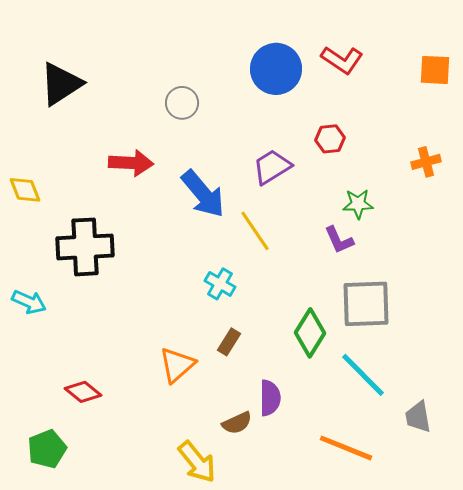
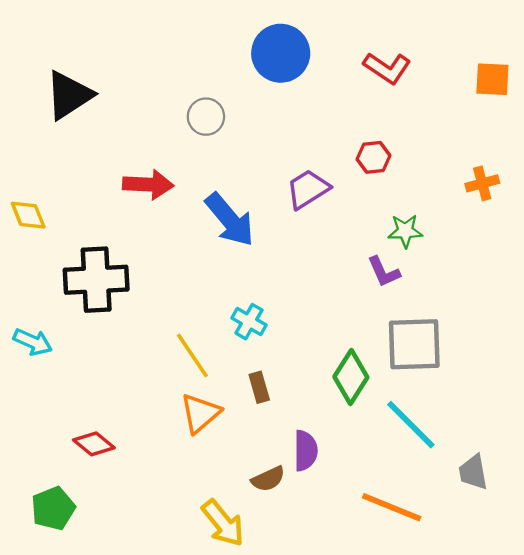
blue circle: (276, 69) -> (281, 53), moved
yellow line: (255, 231) -> (192, 356), moved
brown rectangle: (229, 342) -> (259, 387), turned -48

